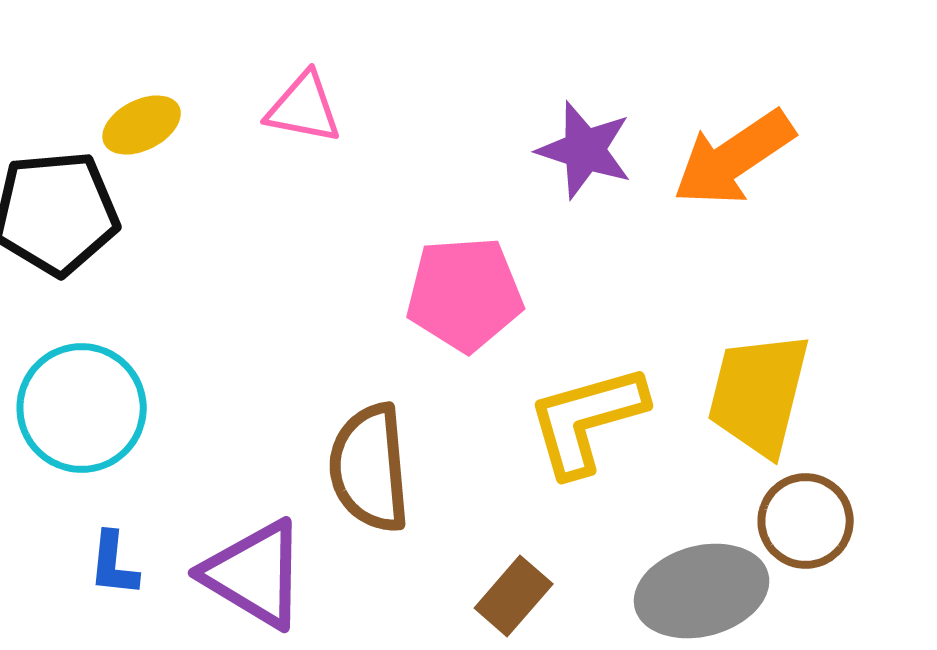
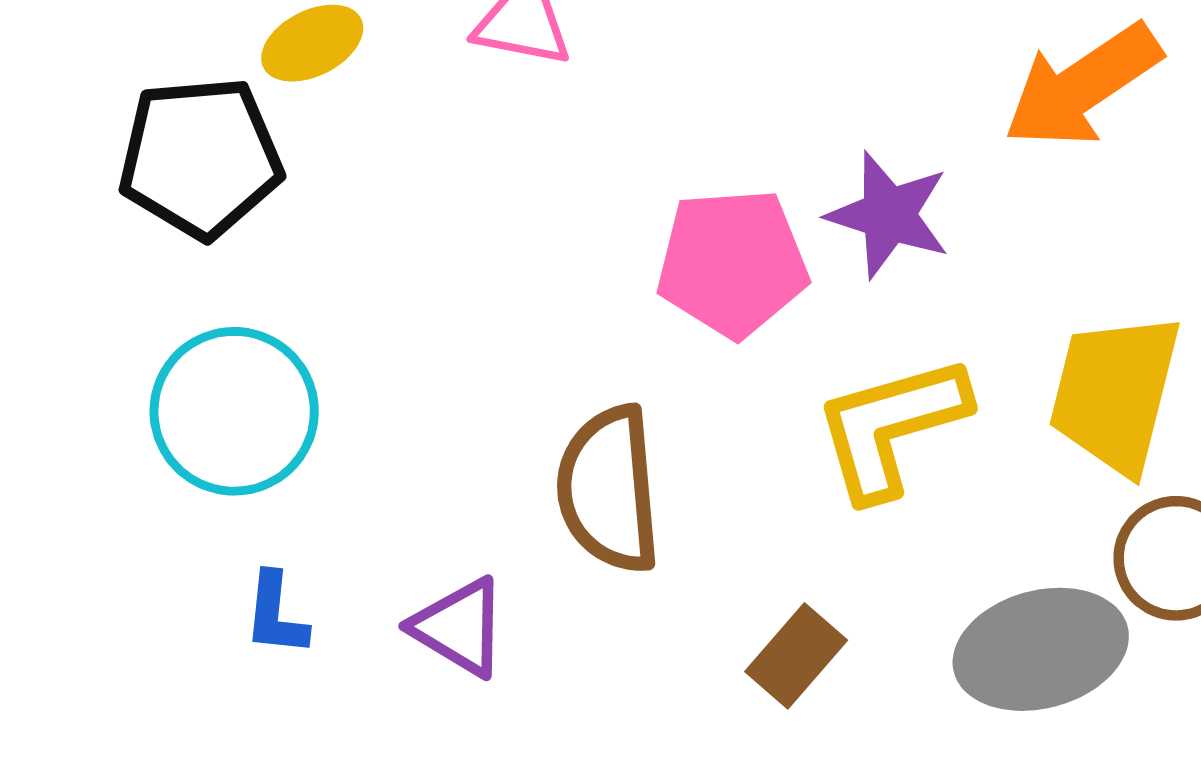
purple star: (585, 150) -> (889, 215), moved
purple triangle: (255, 574) -> (459, 627), size x0.7

